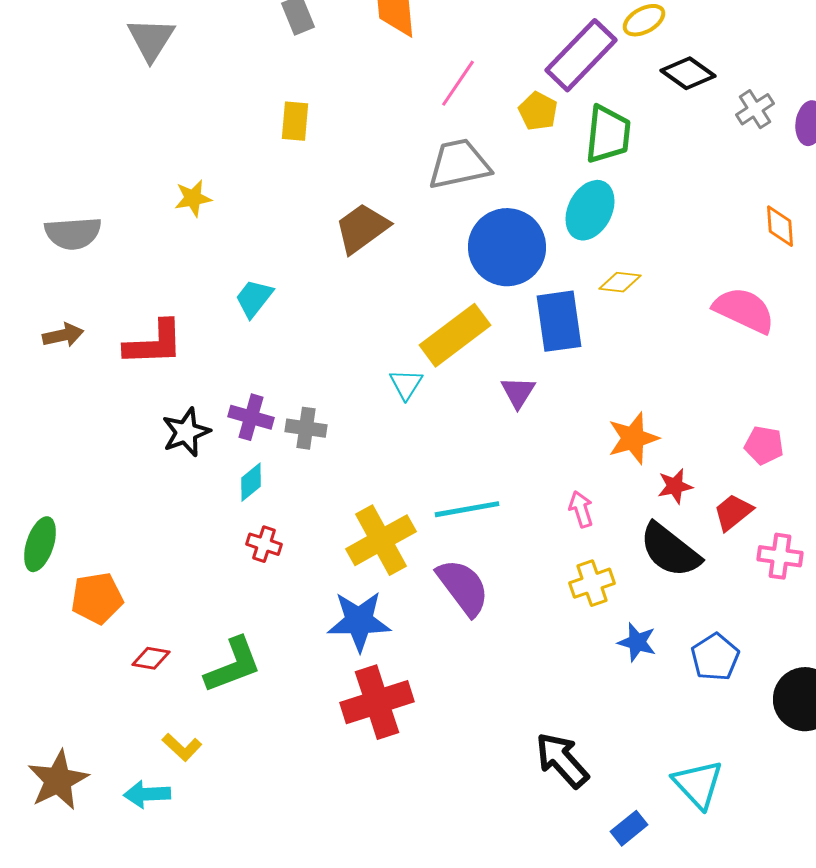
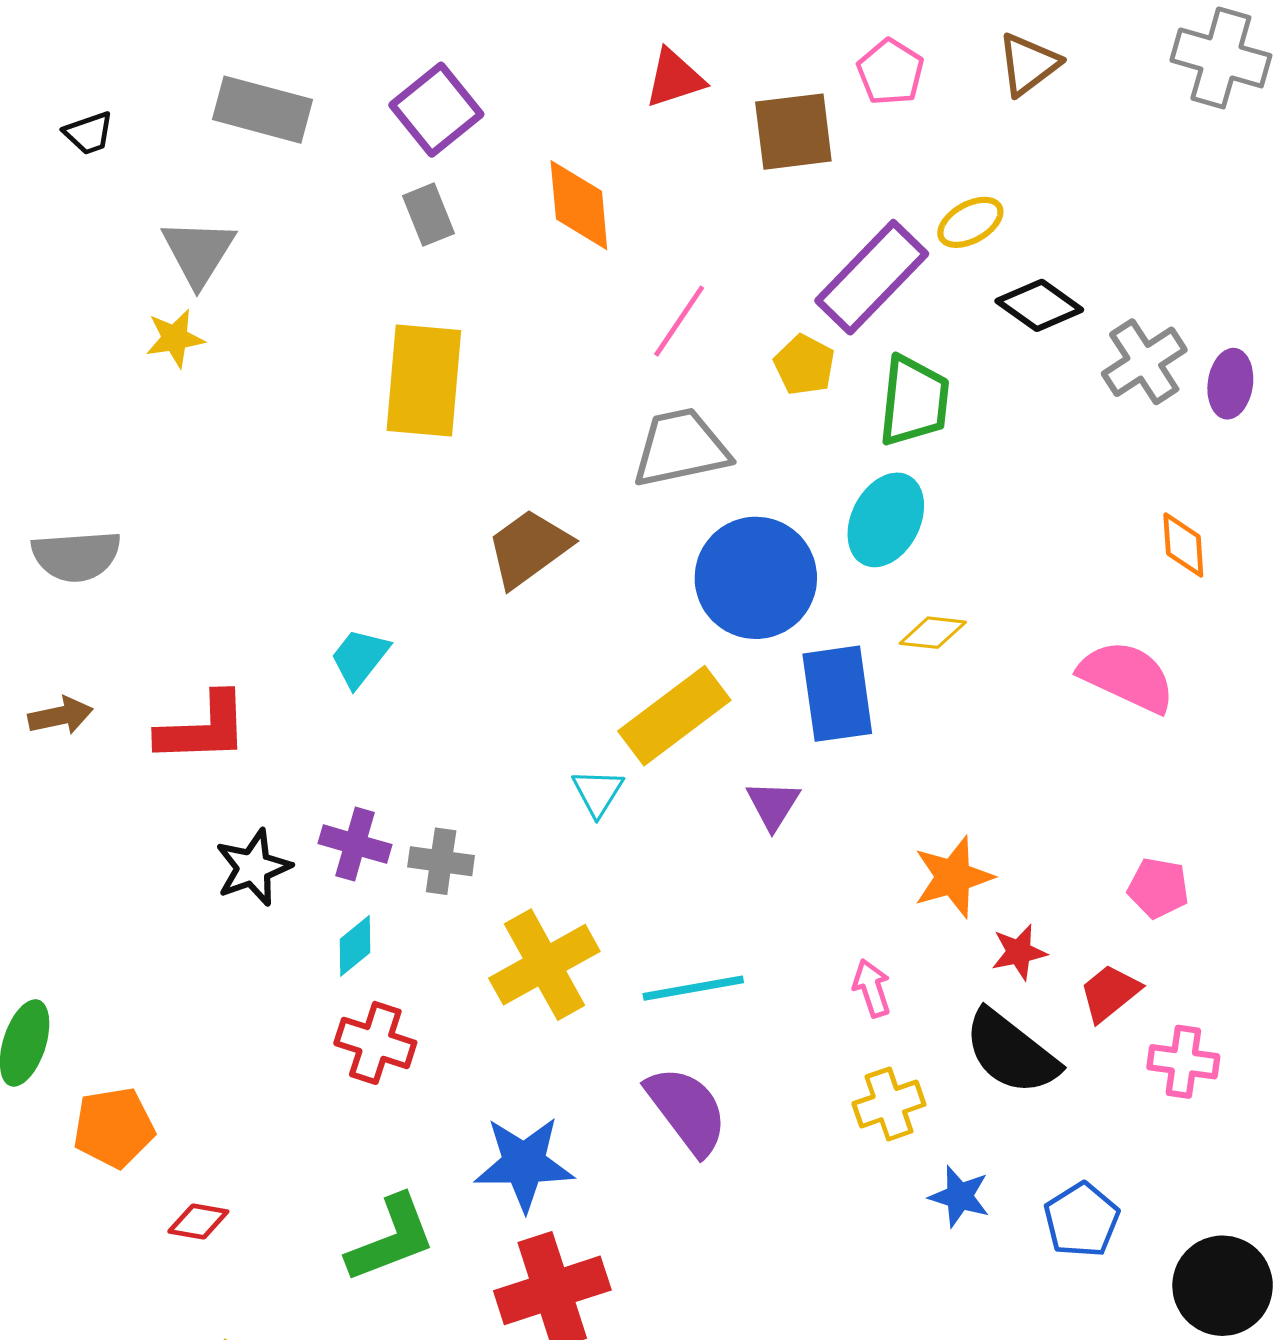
gray cross: (755, 109) -> (1144, 362), size x1.4
yellow rectangle: (295, 121) -> (424, 381), size x1.8
yellow star: (193, 198) -> (175, 338), moved
yellow cross: (381, 540) -> (544, 965), moved
red cross: (264, 544) -> (375, 1043), size x1.4
green L-shape: (233, 665) -> (391, 1239), moved

